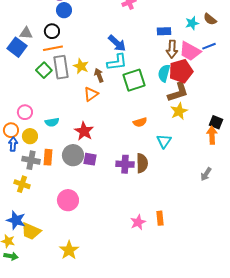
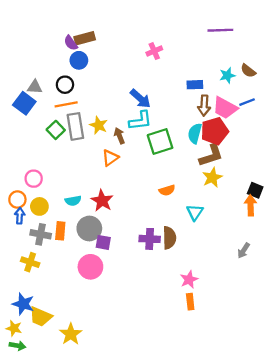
cyan semicircle: (52, 122) -> (73, 201), moved
purple square: (90, 159) -> (103, 242), moved
pink circle: (68, 200) -> (90, 267), moved
pink star: (138, 222) -> (189, 280), moved
yellow star: (69, 250) -> (71, 334), moved

